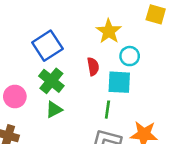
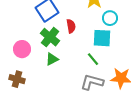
red semicircle: (93, 67) -> (71, 26), moved
green line: (107, 110) -> (93, 59), turned -48

